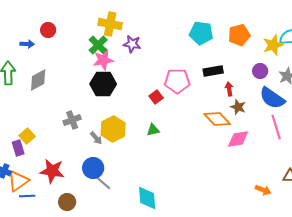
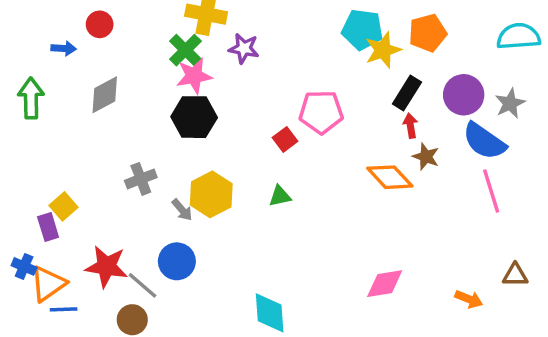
yellow star: (273, 45) -> (383, 50), moved
black rectangle: (213, 71) -> (407, 93), moved, turned -48
purple circle: (260, 71) -> (464, 95), size x1.5
gray diamond: (38, 80) -> (105, 95), moved
pink diamond: (238, 139) -> (385, 284), moved
gray line: (102, 182) -> (143, 285), moved

